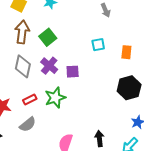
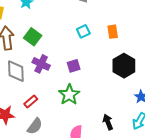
purple square: (73, 72) -> (74, 66), moved
green star: (55, 98) -> (69, 95), moved

